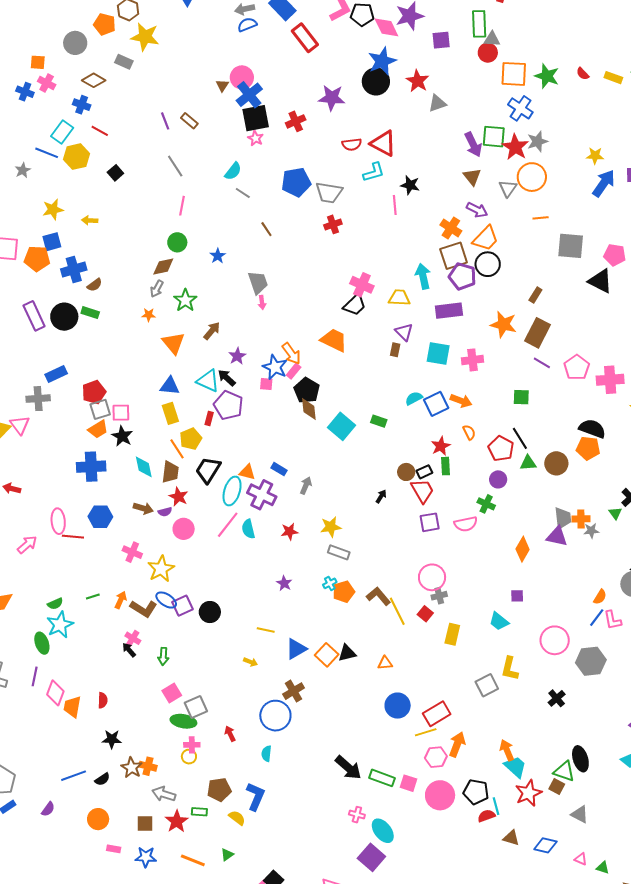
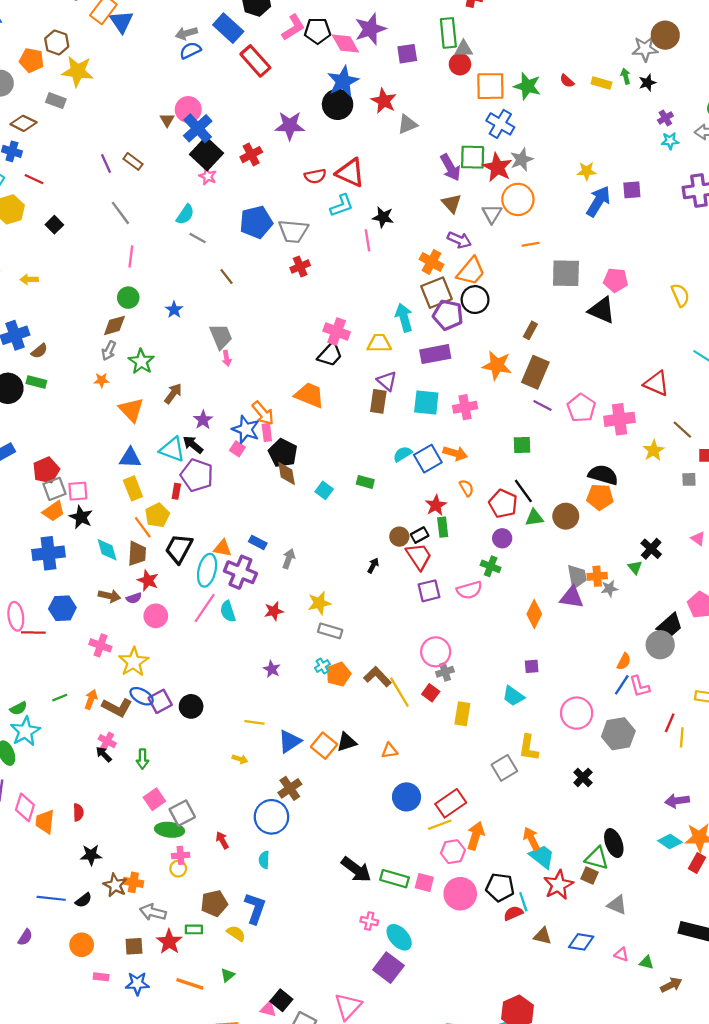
black square: (256, 118) -> (206, 154), turned -32
brown rectangle: (395, 350) -> (378, 401), size x1.5
pink rectangle: (294, 371) -> (267, 432), turned -42
pink square: (266, 384) -> (237, 449), turned 32
cyan square: (342, 426) -> (324, 490), size x0.6
blue line: (74, 776) -> (51, 898), turned 30

